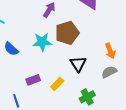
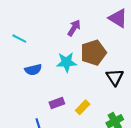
blue semicircle: (11, 49) -> (33, 70), turned -56
black triangle: (78, 64) -> (115, 77), moved

